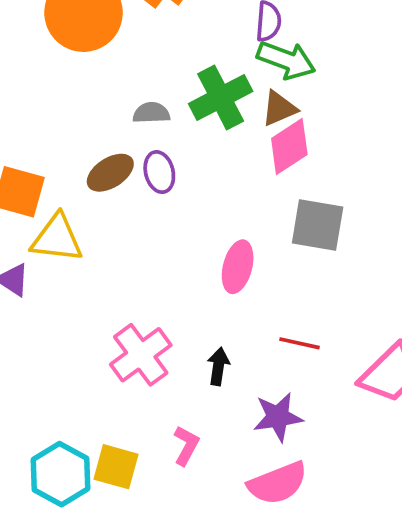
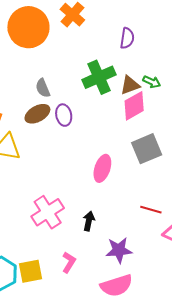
green arrow: (286, 60) -> (152, 82), moved, size x0.6
gray semicircle: (151, 113) -> (43, 88), moved, turned -114
gray square: (318, 225) -> (147, 149), turned -36
red line: (300, 343) -> (151, 210), moved
yellow square: (116, 467) -> (31, 271), turned -30

